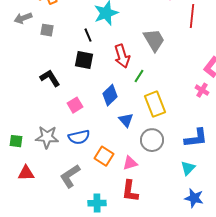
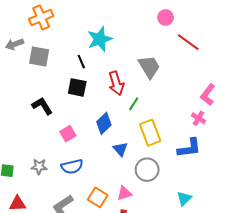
red line: (192, 16) -> (188, 42), turned -60
gray square: (47, 30) -> (39, 57), size x1.5
gray star: (47, 137) -> (39, 167), size x0.7
blue L-shape: (196, 138) -> (189, 148), moved
orange square: (104, 156) -> (98, 197), moved

